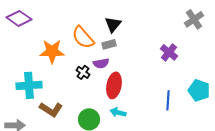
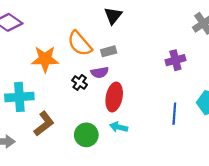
black triangle: (113, 24) -> (113, 16), moved
purple cross: (169, 52) -> (175, 60), turned 36
brown L-shape: (51, 109) -> (44, 124), turned -70

